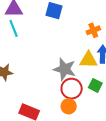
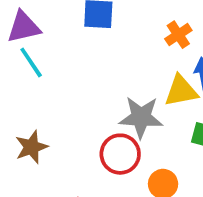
red circle: (72, 89) -> (120, 154), moved

